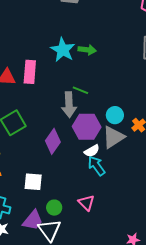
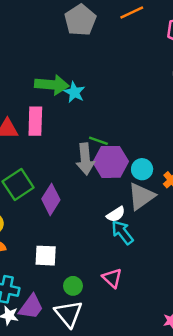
cyan star: (63, 50) -> (74, 92), size x0.7
green arrow: (87, 50) -> (52, 85), moved, size x1.5
purple hexagon: (87, 127) -> (111, 162), moved
purple diamond: (53, 141) -> (51, 199), moved
purple trapezoid: (33, 220) -> (31, 307), moved

